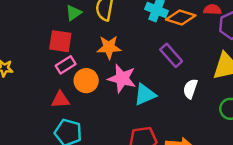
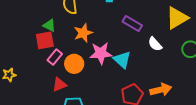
green triangle: (74, 13) -> (49, 25), moved, turned -40
white semicircle: (190, 89) -> (155, 44), turned -42
cyan triangle: (145, 95) -> (122, 60), turned -36

